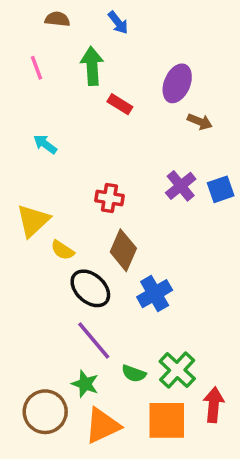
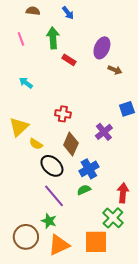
purple cross: (181, 186) -> (104, 132), moved
green cross: (177, 370) -> (113, 218), moved
green semicircle: (134, 373) -> (84, 190), moved, turned 136
red arrow: (214, 405) -> (123, 193), moved

